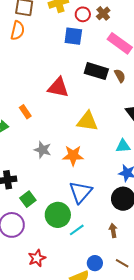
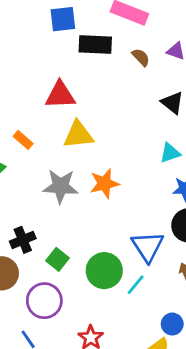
black rectangle: (96, 71) -> (95, 45), moved
yellow triangle: (87, 121) -> (78, 135), moved
gray star: (43, 150) -> (60, 186), size x1.4
blue triangle: (81, 192) -> (148, 246), moved

